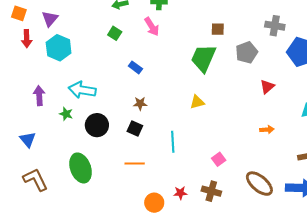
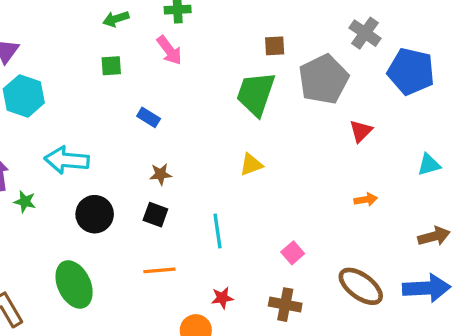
gray cross: (275, 26) -> (365, 33), turned 30
green square: (115, 33) -> (111, 66), turned -32
gray pentagon: (247, 52) -> (323, 79), size x1.4
green star: (66, 114) -> (25, 202), moved
red star: (180, 193) -> (222, 298), moved

